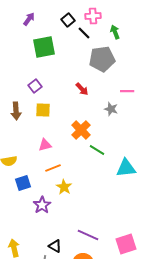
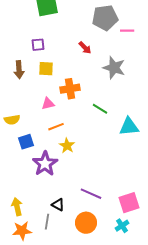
purple square: (35, 86) -> (38, 45), turned 32
pink line: (127, 91) -> (127, 31), moved
gray star: (111, 109) -> (114, 68), size x1.6
orange cross: (81, 130) -> (70, 89), moved, turned 36
purple star: (42, 205) -> (45, 164), size x1.4

